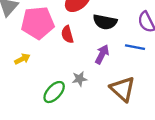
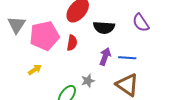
red semicircle: (67, 34) -> (72, 43), turned -147
blue line: (135, 47) -> (127, 58), moved

